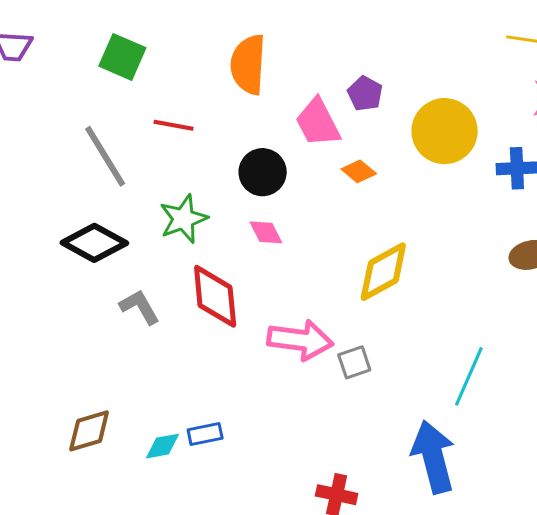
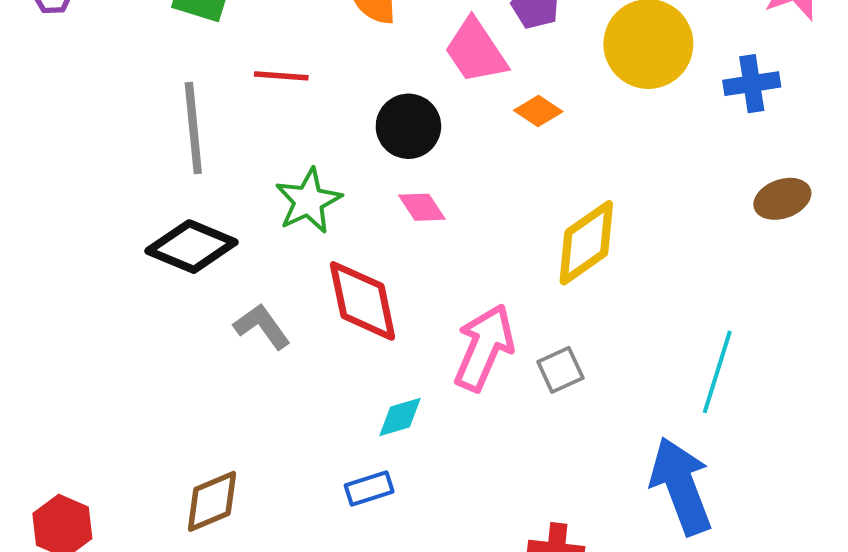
gray line: (105, 156) -> (193, 128), turned 32
pink arrow: (300, 340) -> (484, 348), turned -68
cyan diamond: (163, 446) -> (400, 417), moved

